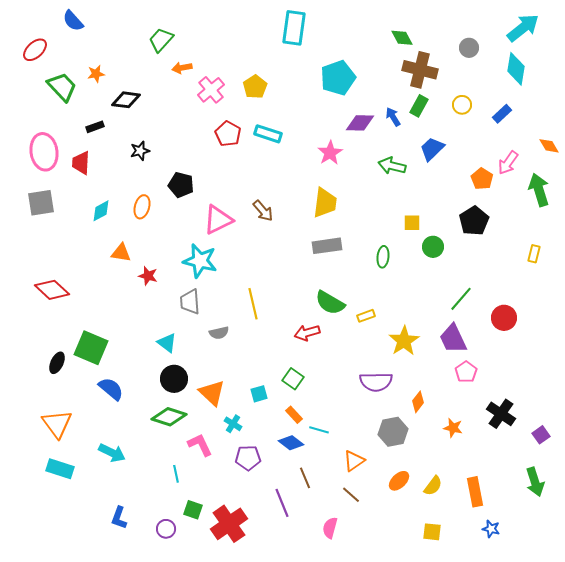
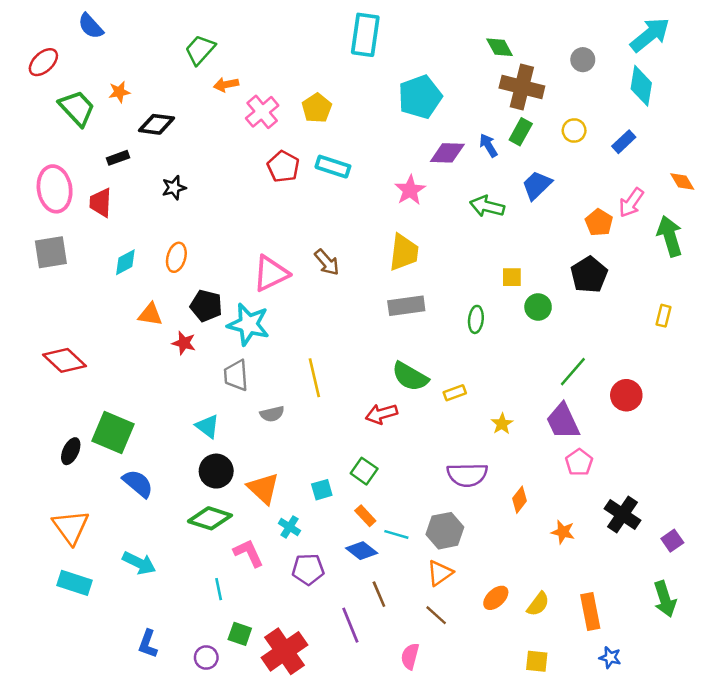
black pentagon: (181, 185) -> (206, 306), moved
yellow star: (404, 341) -> (502, 424), size x0.6
gray hexagon: (393, 432) -> (445, 531), moved

